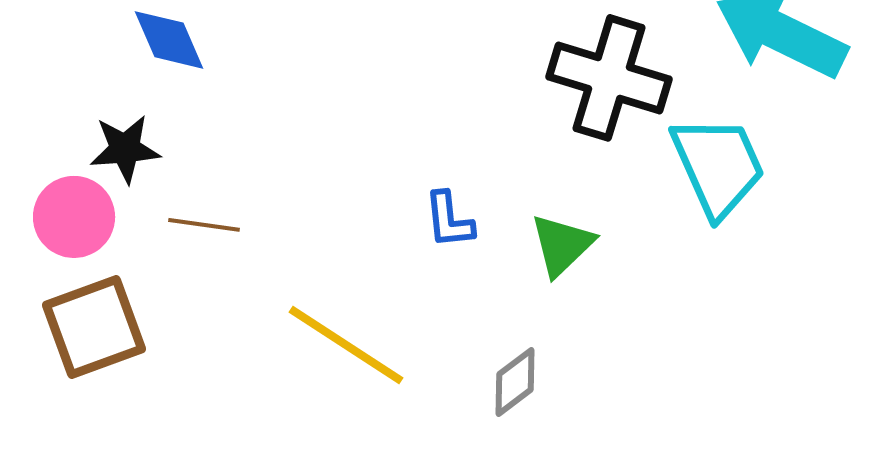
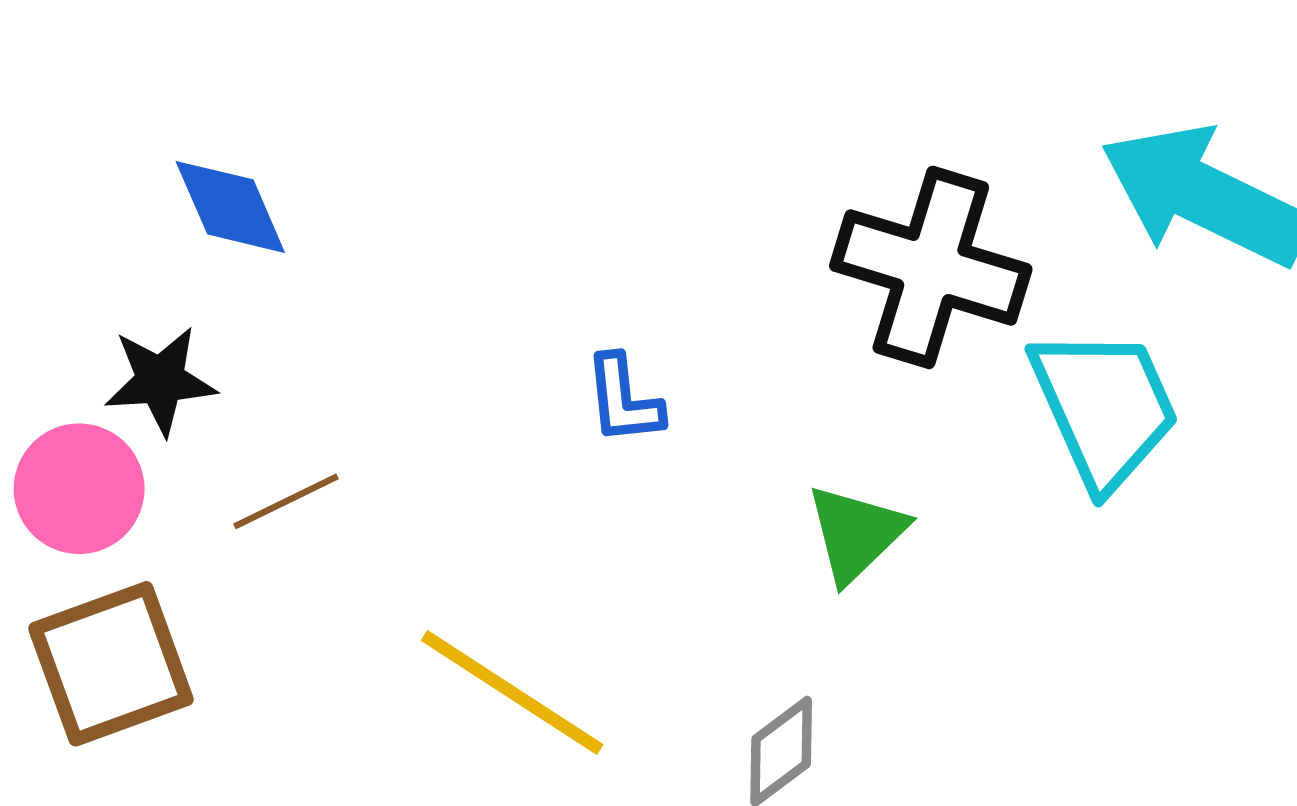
blue L-shape: (449, 220) -> (624, 400), moved
brown line: (204, 225) -> (286, 501), turned -34

